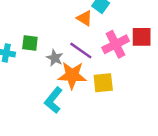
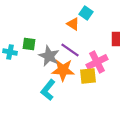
pink cross: (116, 44) -> (97, 62), moved
gray star: (55, 58) -> (49, 56), size x1.5

